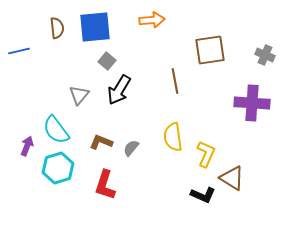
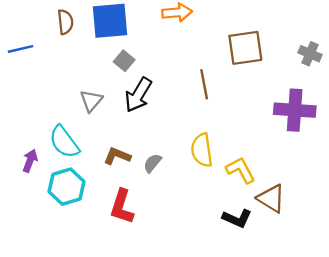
yellow L-shape: (206, 154) -> (241, 170), turned -52

